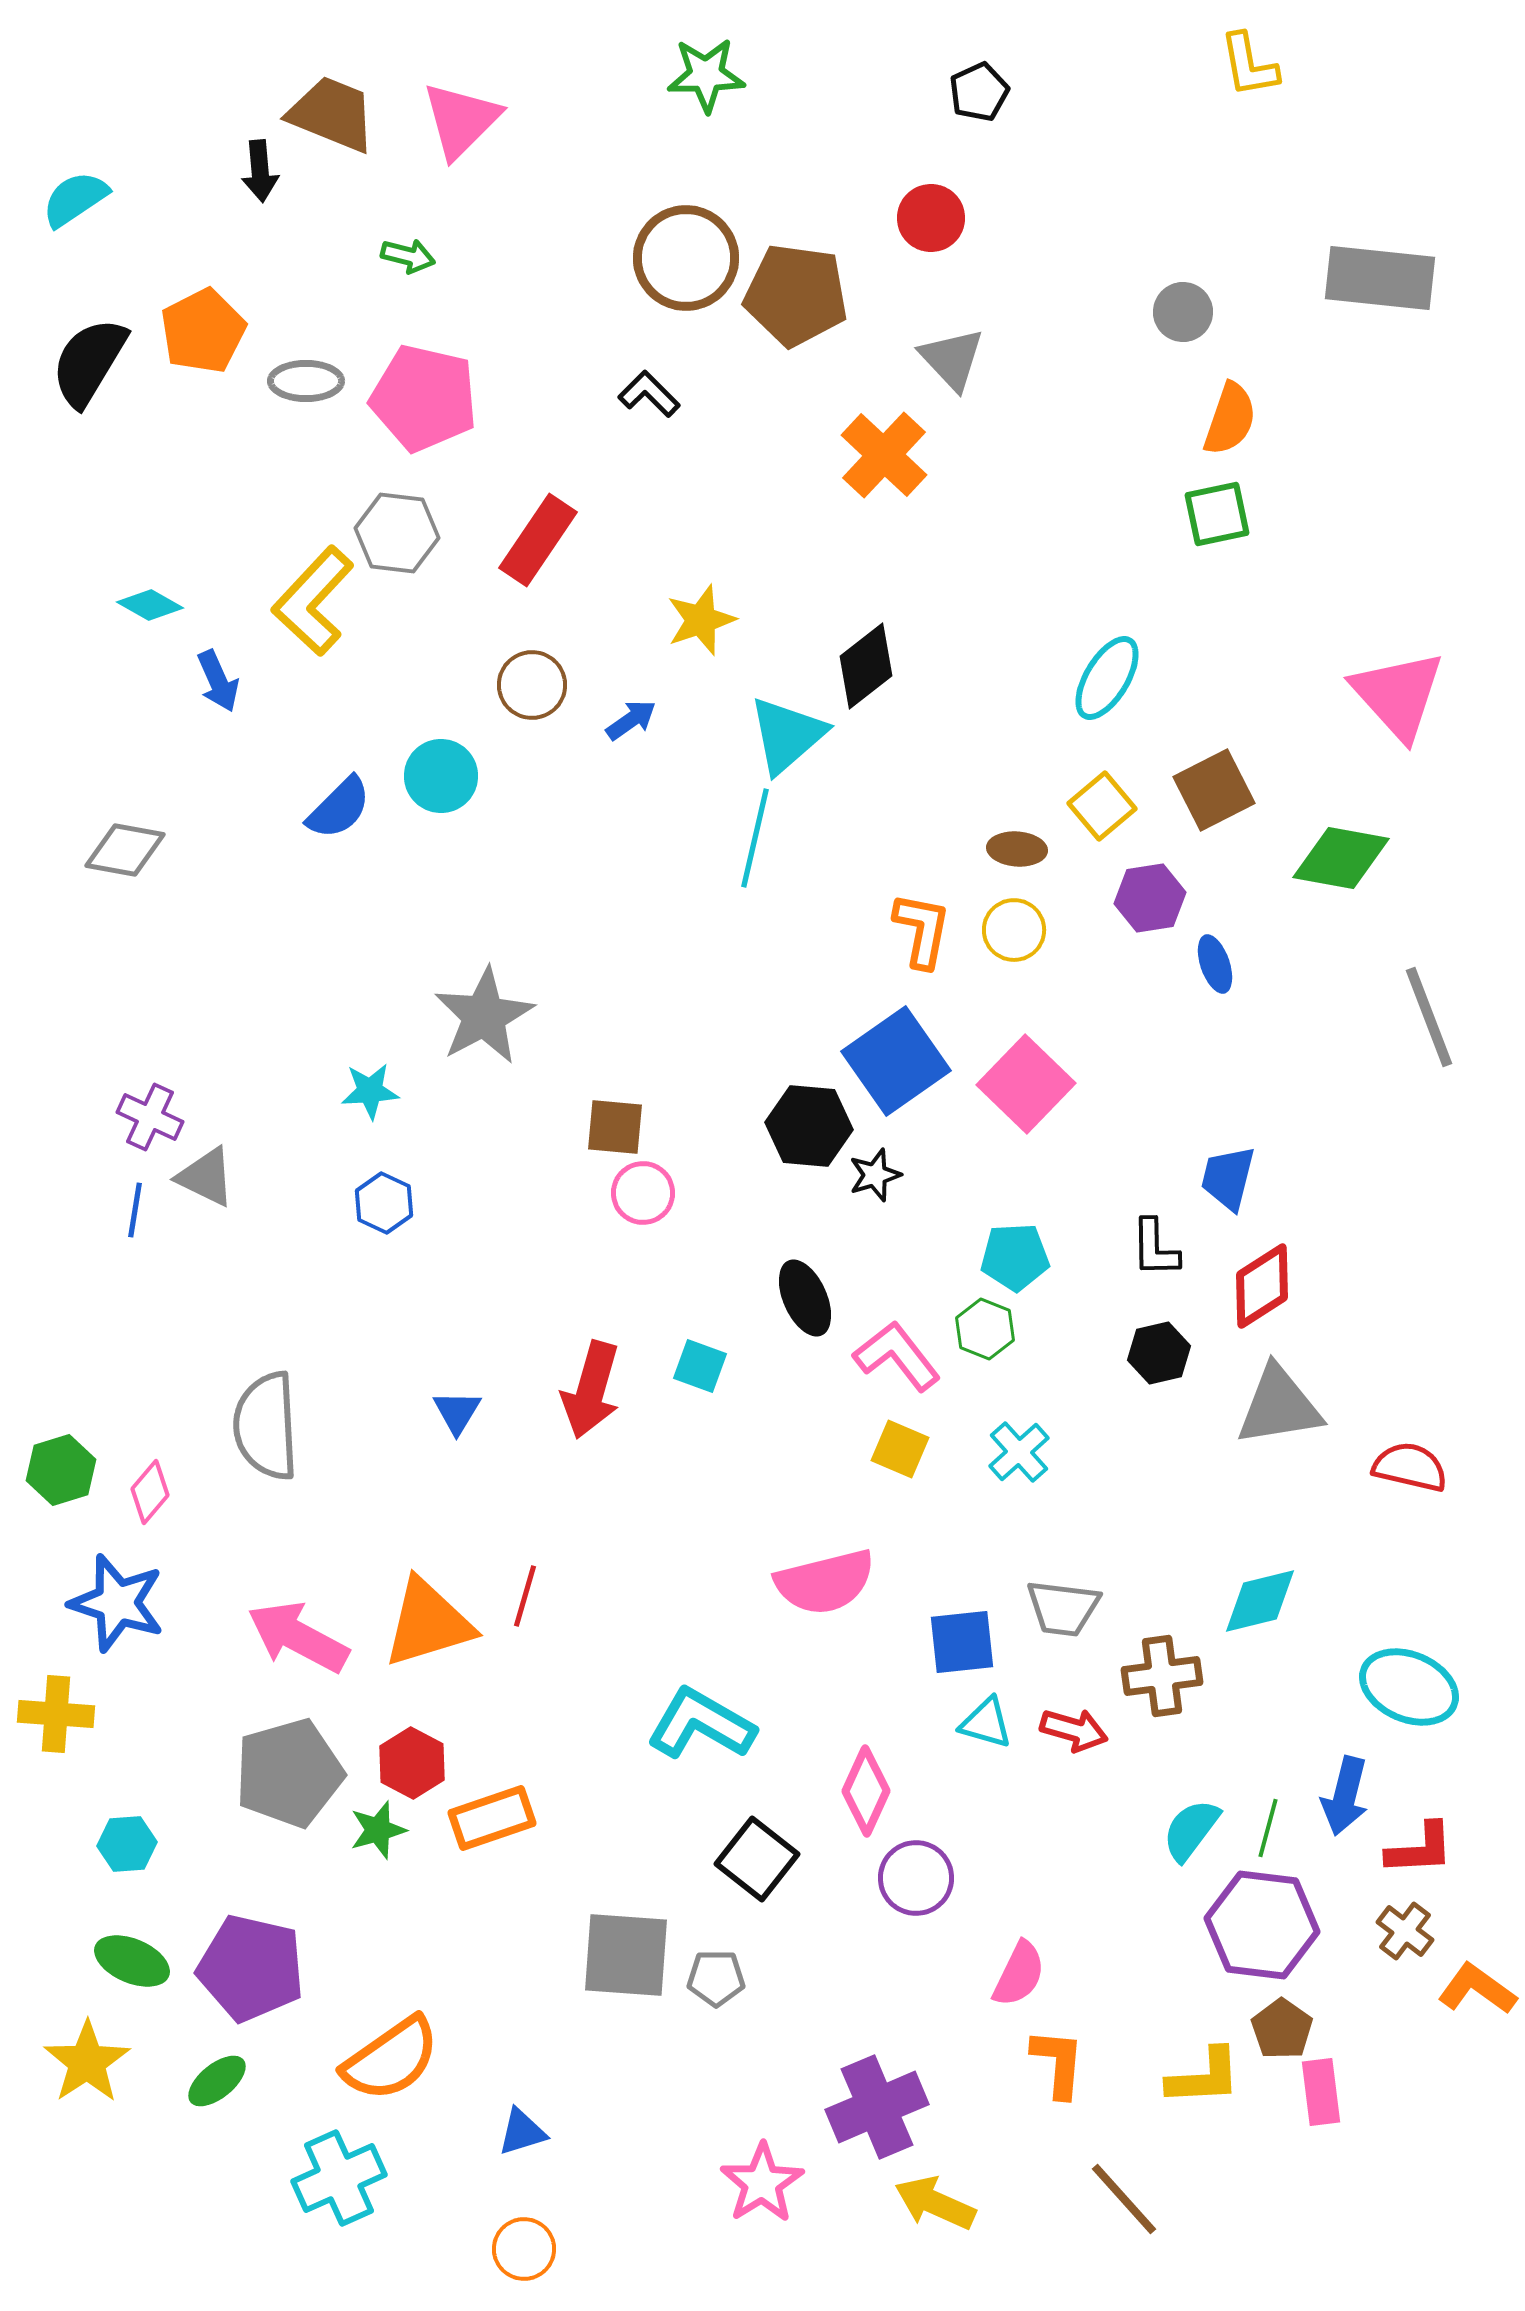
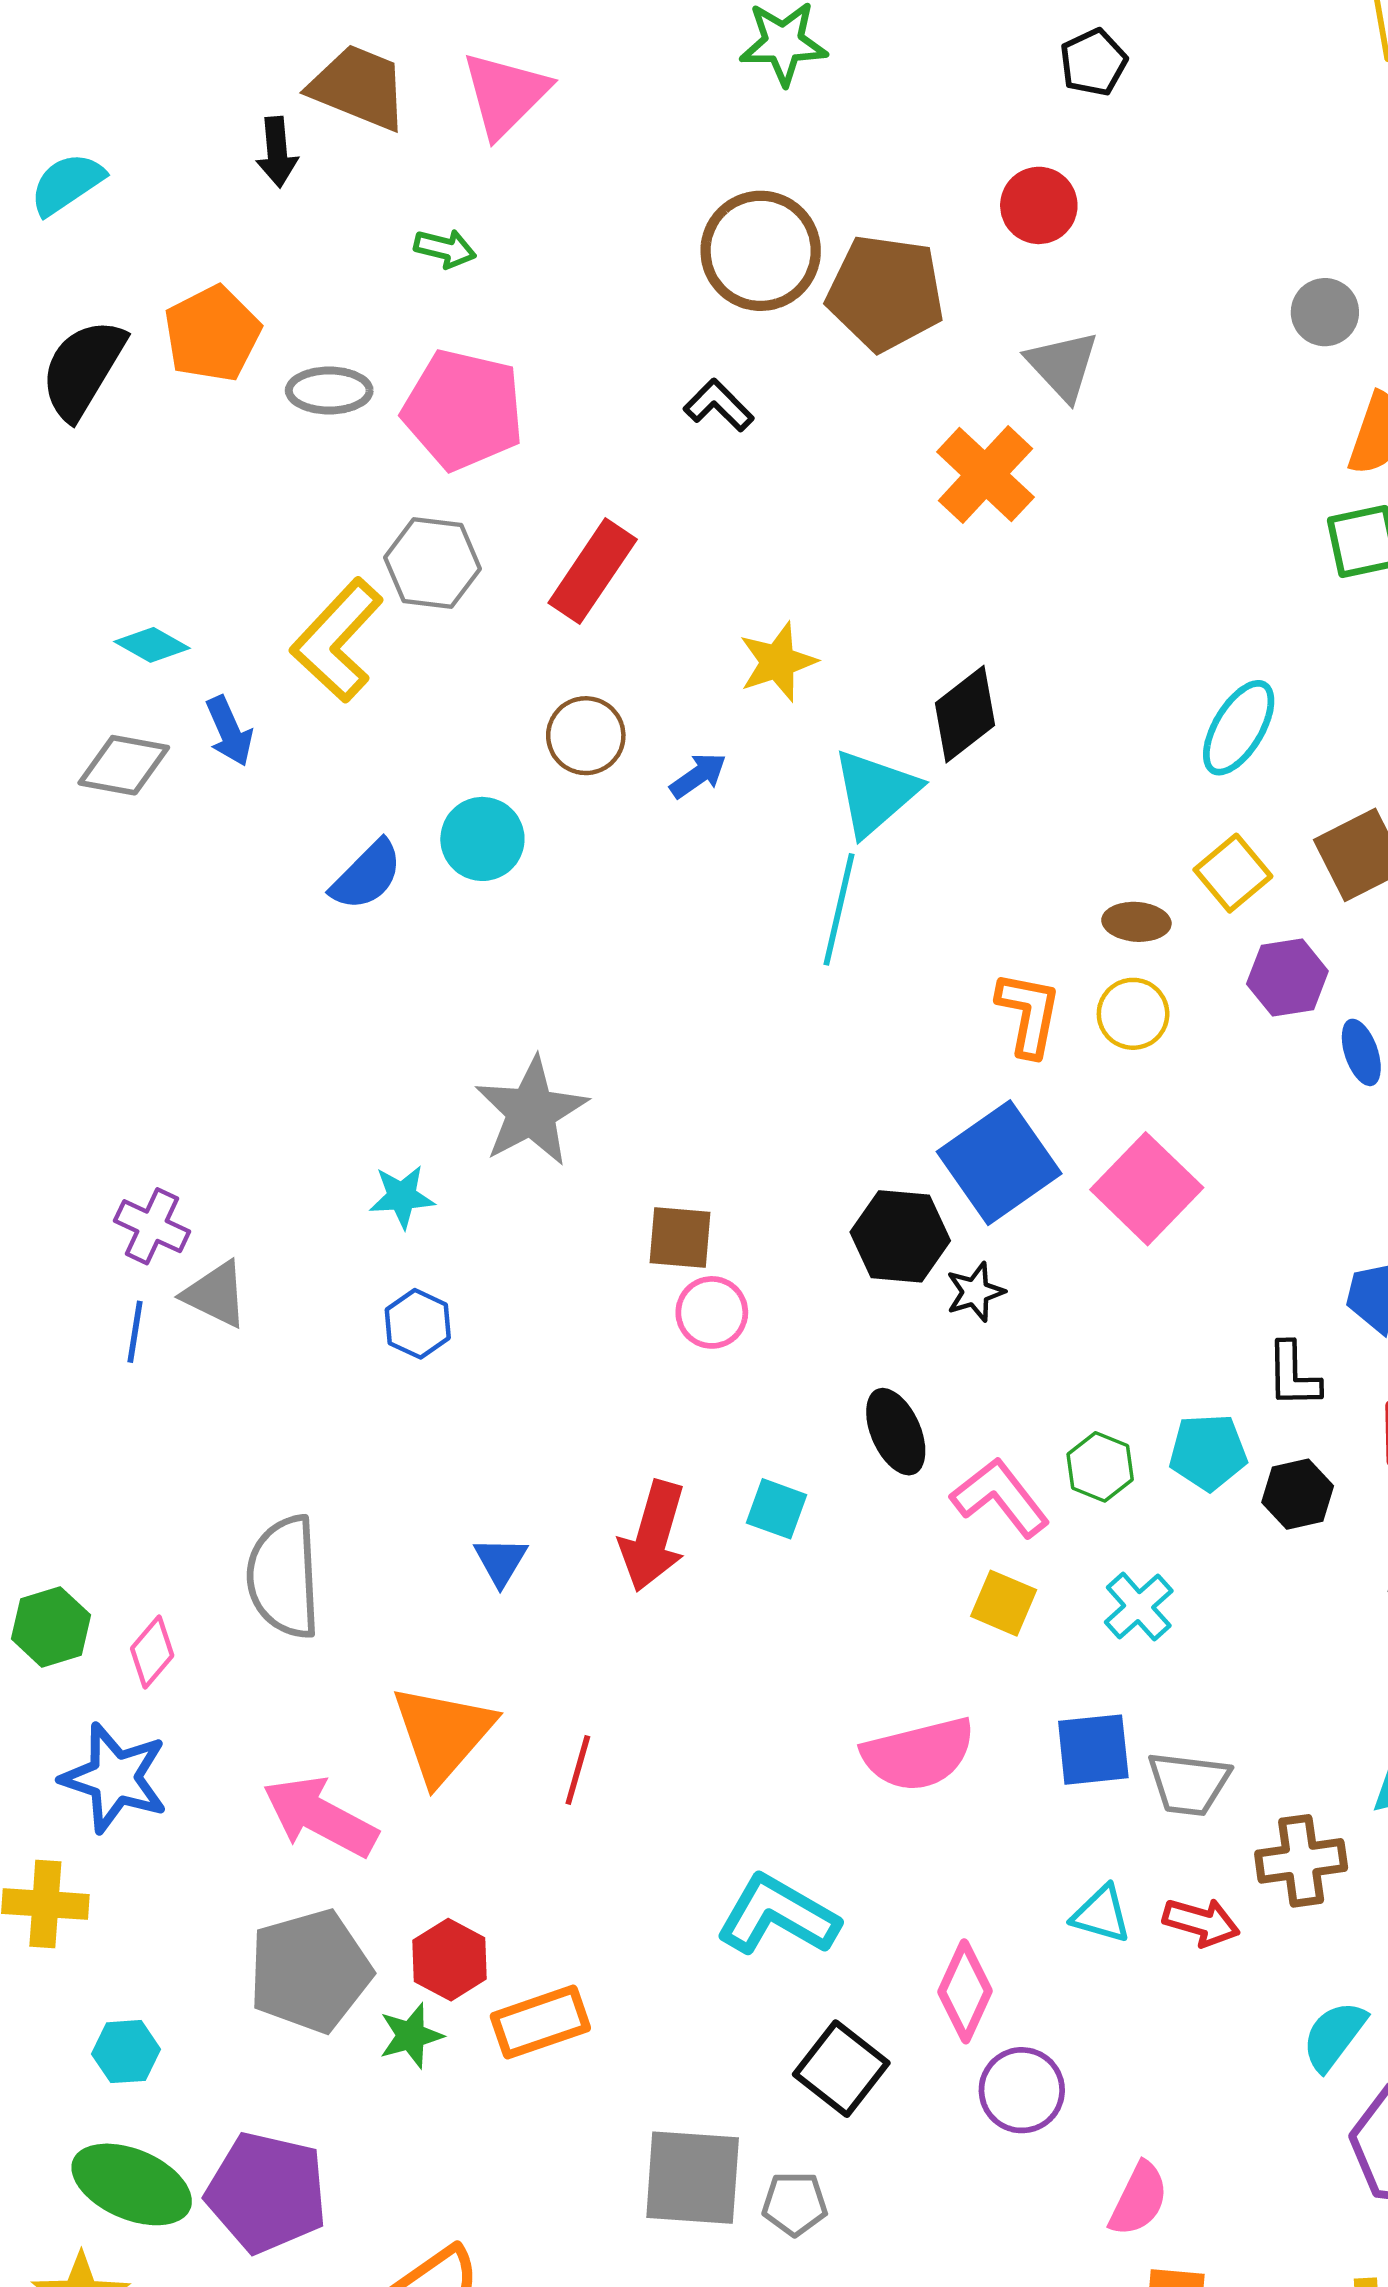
gray diamond: (125, 850) -> (124, 765), moved
cyan pentagon: (1015, 1257) -> (1208, 1452), moved
orange triangle: (428, 1623) -> (443, 1734), moved, turned -32
blue square: (962, 1642) -> (1093, 1750), moved
green ellipse: (132, 1961) -> (132, 2184), size x1.4

